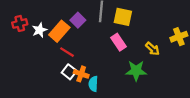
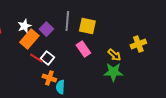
white star: (40, 30) -> (24, 26), moved
green star: (136, 71) -> (113, 72), moved
white square: (69, 72) -> (47, 58), moved

